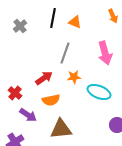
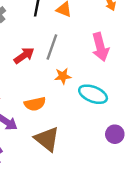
red arrow: (44, 78) -> (24, 55), moved
brown triangle: (61, 129) -> (47, 139), turned 45

